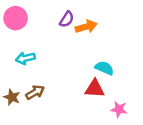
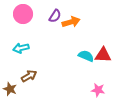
pink circle: (16, 18) -> (23, 14), moved
red triangle: (95, 89) -> (103, 55), moved
brown star: (12, 97) -> (10, 89), moved

